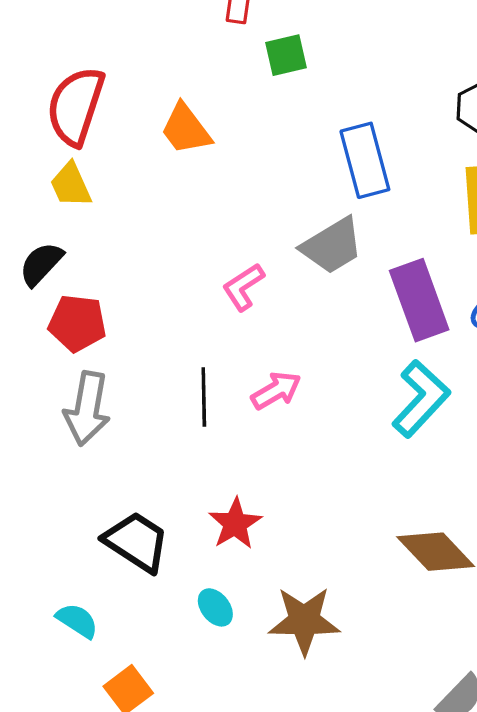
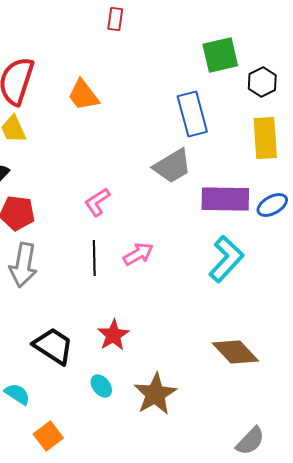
green square: (286, 55) -> (220, 55), moved, size x1.4
pink L-shape: (243, 287) -> (97, 202), moved
purple rectangle: (419, 300) -> (225, 199), turned -69
brown star: (304, 621) -> (155, 394), turned -30

